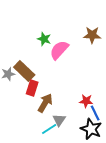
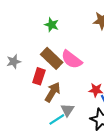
pink semicircle: (59, 50) -> (72, 59), moved, turned -95
brown rectangle: (24, 71) -> (52, 58), moved

